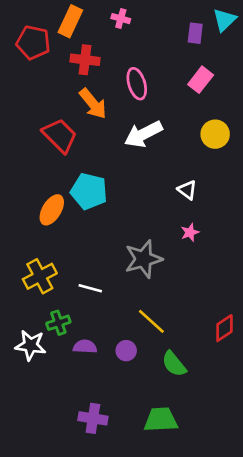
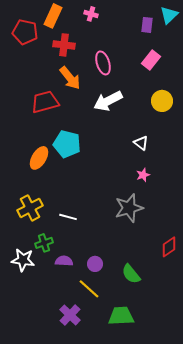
red trapezoid: (60, 135) -> (45, 102), turned -60
gray star: (143, 259) -> (129, 208), moved
yellow line: (151, 321) -> (89, 289), moved
purple cross: (93, 418) -> (70, 315), turned 35

